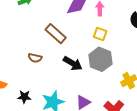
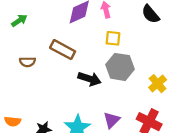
brown semicircle: (35, 58) -> (27, 62), moved

